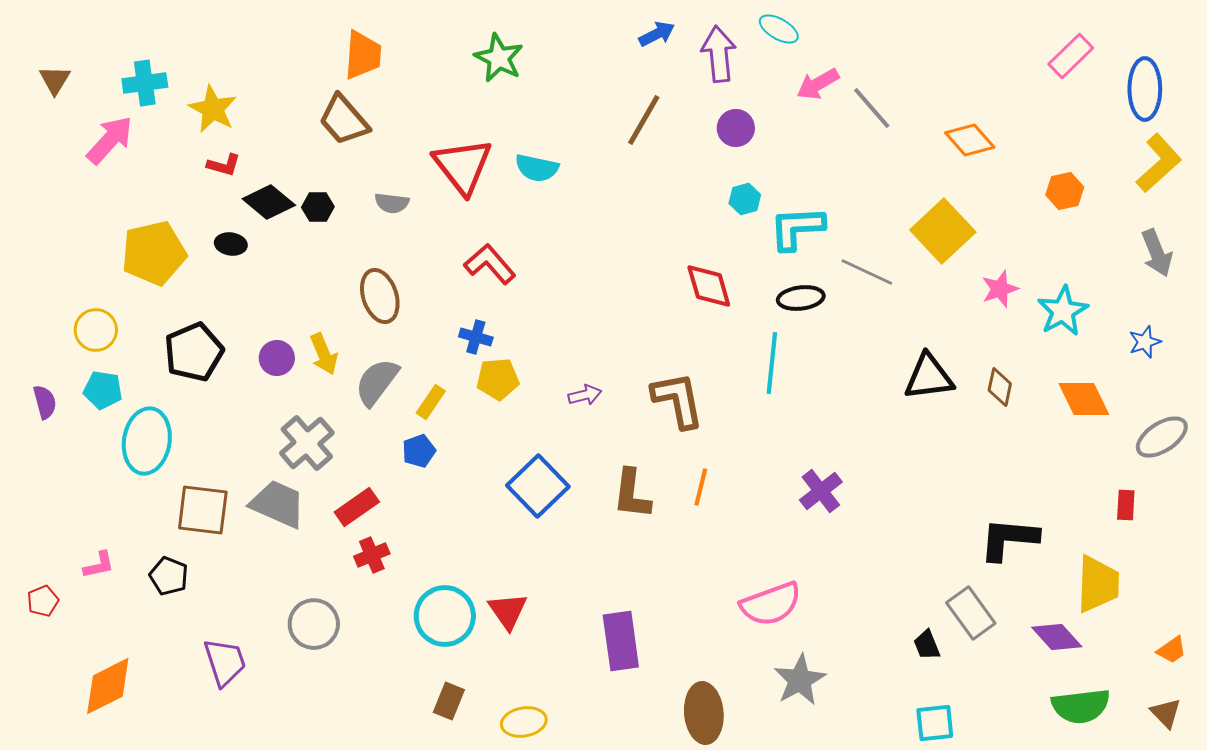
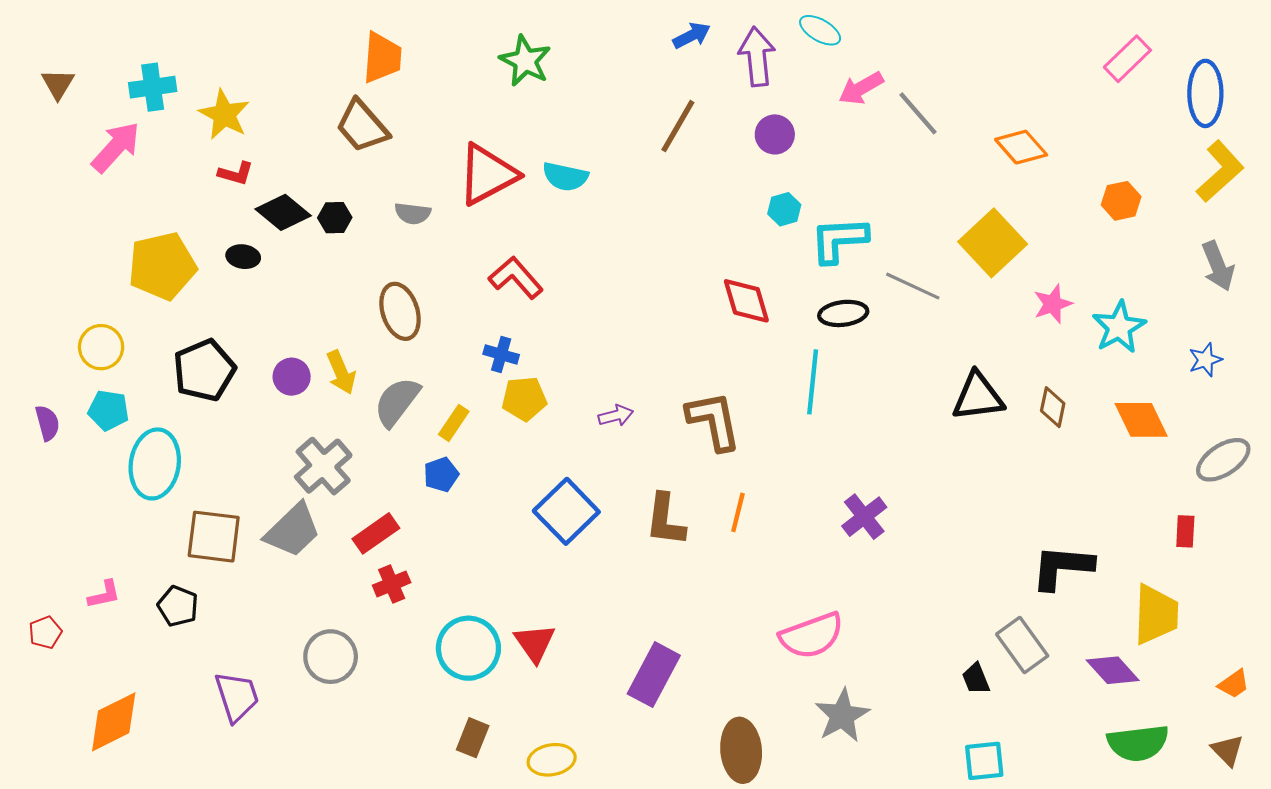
red triangle: (463, 166) -> (487, 174), turned 40
gray trapezoid: (278, 504) -> (293, 530), turned 112
purple rectangle: (621, 641) -> (654, 675), turned 36

